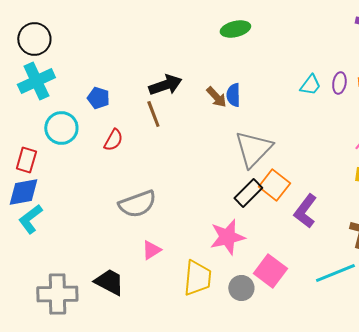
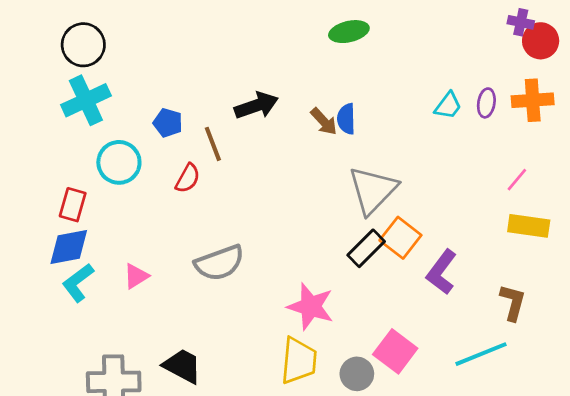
brown line: (153, 114) -> (213, 144), moved
pink star: (227, 237) -> (311, 306), moved, turned 30
pink triangle: (151, 250) -> (136, 276), moved

